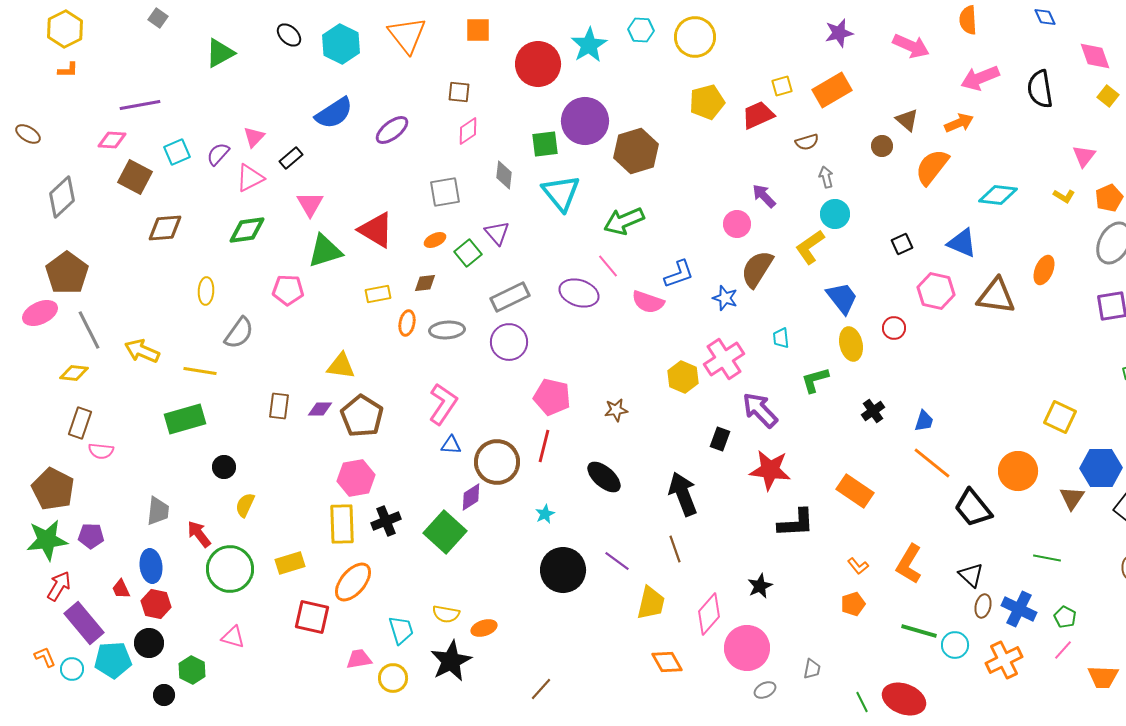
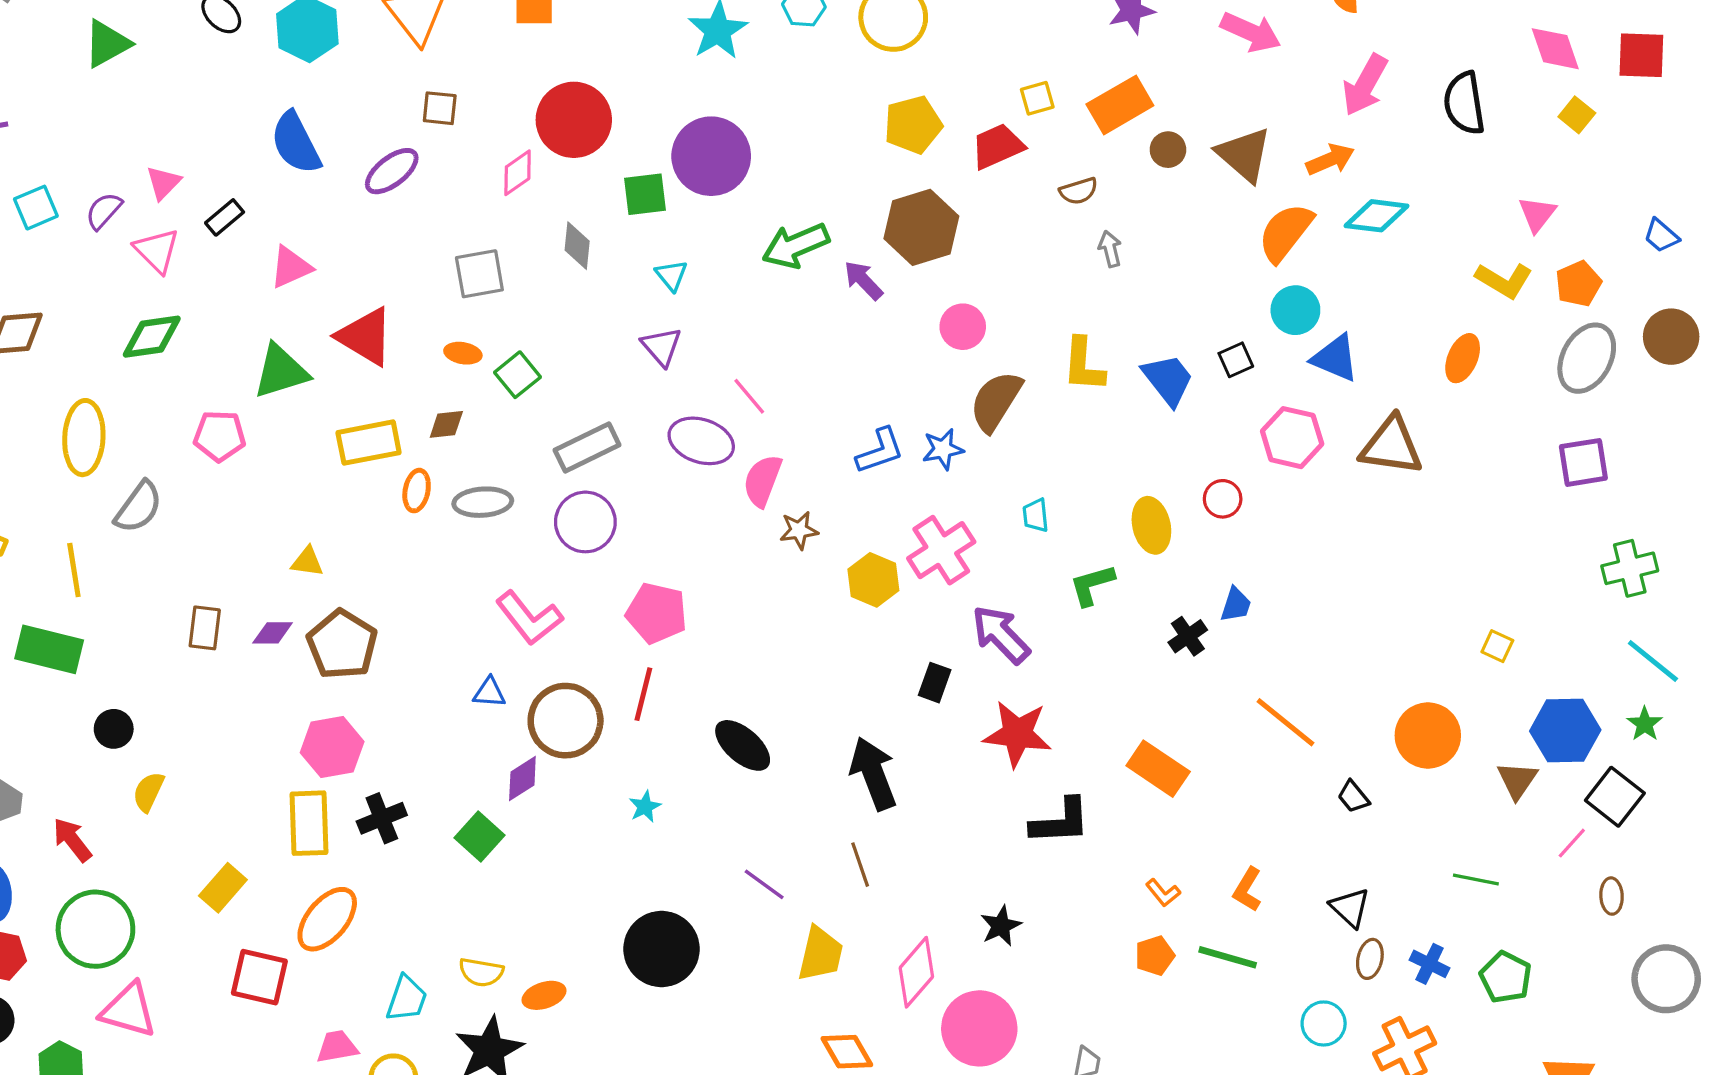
red circle: (538, 64) -> (574, 120), moved
pink arrow: (980, 78) -> (1365, 85), turned -39
brown square: (459, 92) -> (440, 108), moved
blue semicircle: (334, 113) -> (296, 143), turned 96
brown triangle: (907, 120) -> (1244, 155), size x1.5
brown circle: (882, 146) -> (1168, 150), moved
brown hexagon: (636, 151) -> (921, 227), moved
pink triangle: (250, 178) -> (157, 251), turned -48
cyan triangle: (561, 193) -> (671, 275), size x0.5
cyan diamond: (998, 195) -> (1377, 216), moved
purple arrow: (764, 196) -> (863, 280), moved
yellow L-shape: (1064, 196) -> (1504, 280), size x1.6
pink triangle: (310, 204) -> (291, 267), moved, turned 36
cyan circle: (835, 214) -> (1295, 310), moved
green arrow: (624, 221) -> (796, 246), moved
purple triangle: (497, 233) -> (662, 347), moved
orange ellipse: (435, 240) -> (463, 353), turned 35
yellow L-shape: (810, 247) -> (1084, 365), turned -51
orange ellipse: (1044, 270) -> (1463, 358), moved
blue L-shape: (679, 274) -> (880, 451), moved
yellow ellipse: (206, 291) -> (84, 438), size x1.6
yellow rectangle: (378, 294) -> (369, 443), size x1.5
blue star: (725, 298) -> (943, 449), turned -30
blue trapezoid: (842, 298) -> (1168, 380), moved
pink semicircle: (648, 302) -> (762, 481), moved, turned 92
yellow triangle: (341, 366) -> (307, 562), size x0.7
yellow line: (200, 371) -> (74, 570), turned 72
pink L-shape: (443, 404) -> (529, 618), moved, turned 108
brown star: (616, 410) -> (799, 530), moved
yellow square: (1060, 417) -> (1497, 646), size x0.6
green rectangle: (185, 419) -> (49, 649), turned 30
blue trapezoid: (924, 421) -> (1236, 605), moved
black trapezoid: (973, 508) -> (1353, 797), size x0.5
green square: (445, 532) -> (479, 836), size x0.7
yellow rectangle: (290, 563) -> (223, 888), turned -32
orange L-shape: (909, 564) -> (1247, 889), size x0.7
green circle: (230, 569) -> (95, 929), moved
black circle: (563, 570) -> (662, 949), moved
blue cross: (1019, 609) -> (1429, 964), size x0.7
green pentagon: (1065, 617) -> (1506, 977), size x1.4
cyan trapezoid: (401, 630) -> (407, 999), turned 36
green line: (919, 631) -> (1228, 957), moved
pink triangle: (233, 637) -> (129, 1010), size x1.5
pink line: (1063, 650) -> (1572, 843), moved

